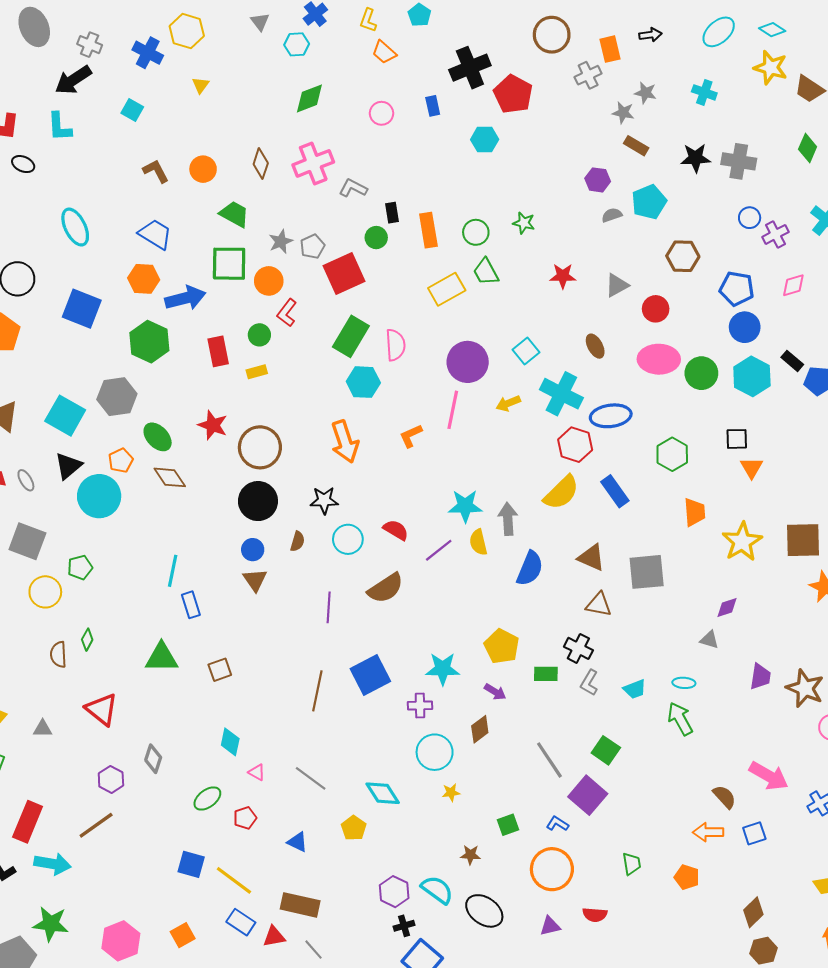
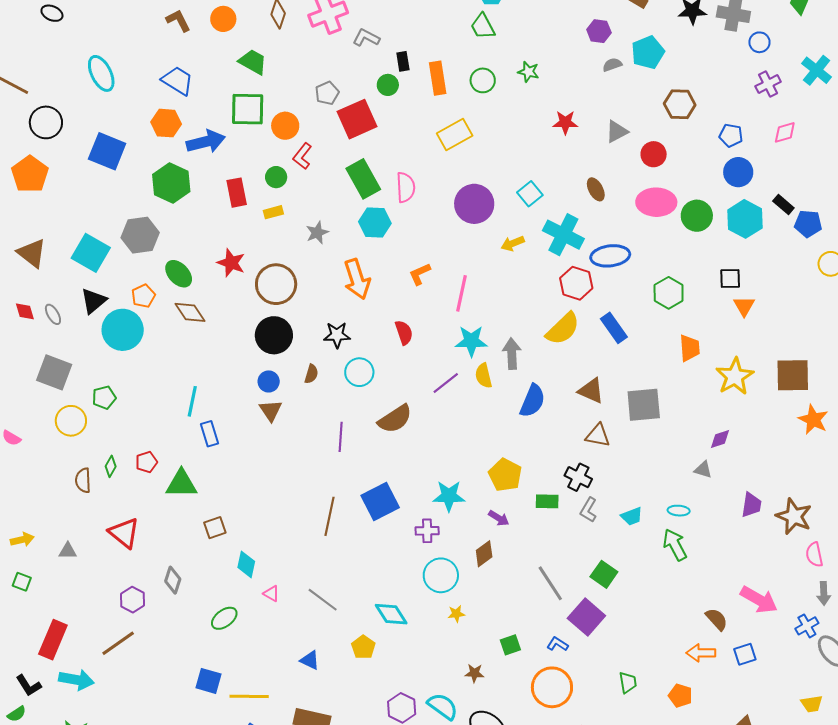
blue circle: (750, 218) -> (759, 42), moved
gray star: (281, 242) -> (317, 233), moved
green trapezoid: (486, 272) -> (483, 26), moved
blue pentagon: (737, 289) -> (731, 135), size x0.7
green rectangle: (351, 336) -> (363, 179), turned -60
pink line: (453, 410) -> (461, 293), moved
red semicircle: (396, 530) -> (404, 333), moved, turned 40
brown square: (220, 670) -> (215, 528), moved
red pentagon: (245, 818) -> (146, 462), moved
yellow line: (234, 880) -> (249, 696), turned -36

